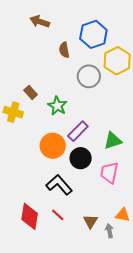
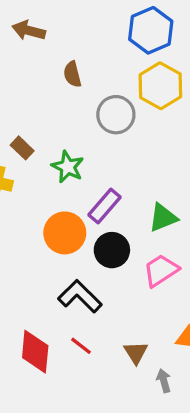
blue hexagon: (93, 34) -> (151, 30), moved
pink trapezoid: (109, 173) -> (161, 270), turned 50
gray arrow: (109, 231) -> (164, 381), moved

